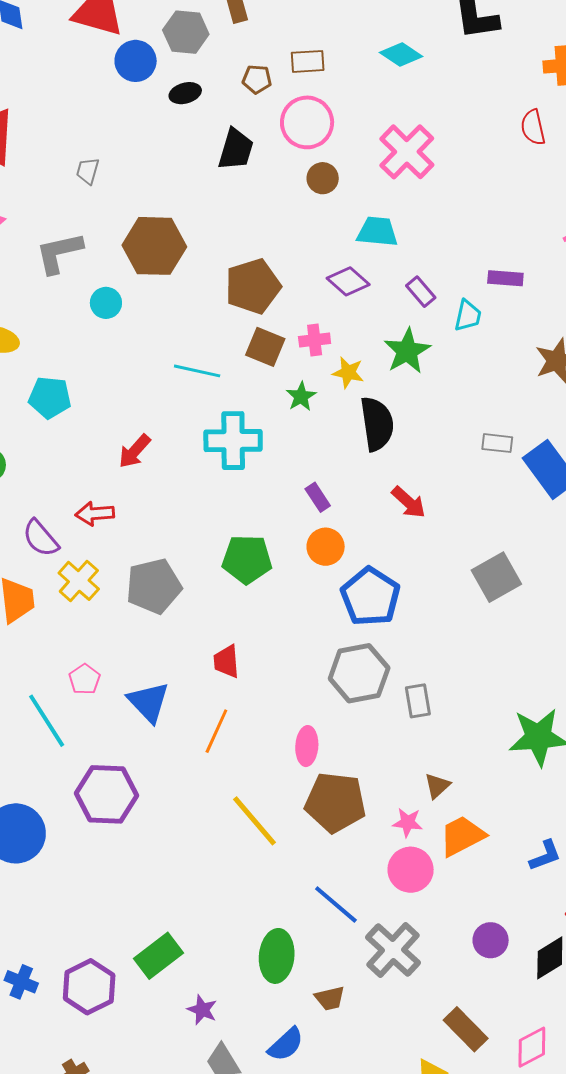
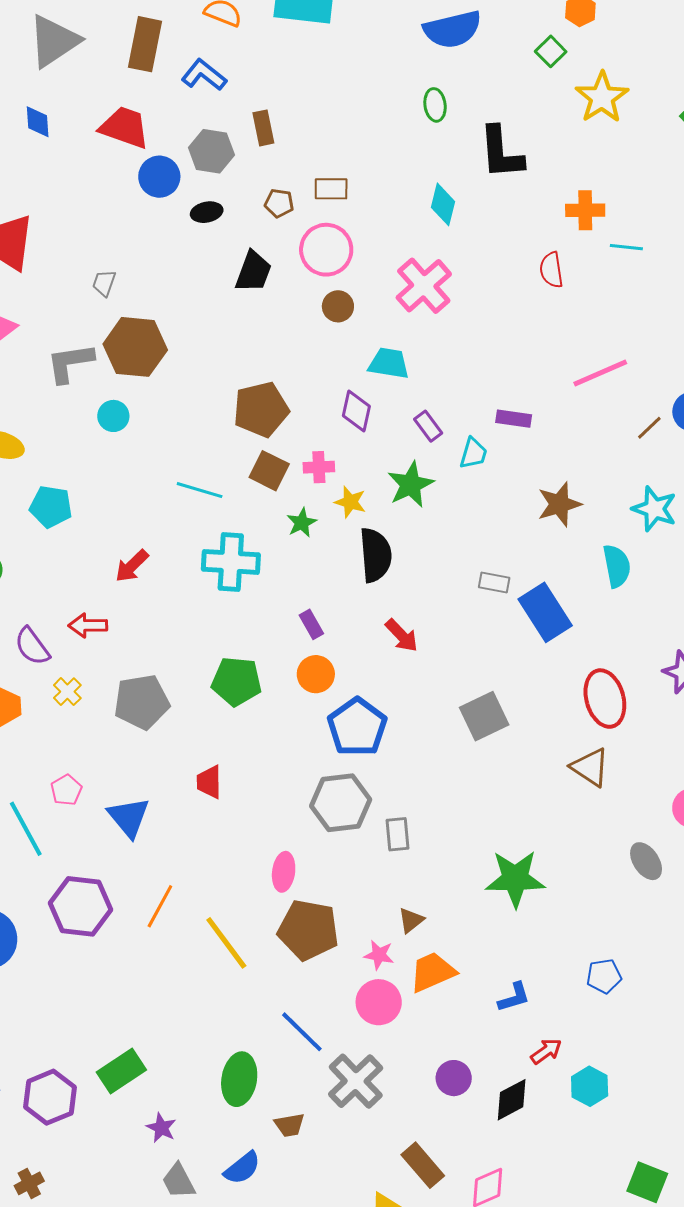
cyan diamond: (401, 55) -> (443, 204), moved, turned 66
brown hexagon: (154, 246) -> (135, 347), moved
purple diamond: (348, 281) -> (356, 411), turned 57
yellow cross: (79, 581) -> (67, 692), size x0.7
orange line: (216, 731) -> (160, 906), moved

